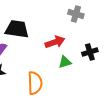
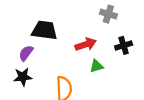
black cross: (90, 52) -> (124, 45), moved

